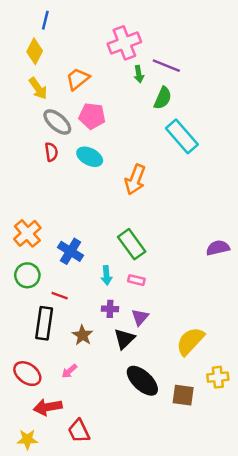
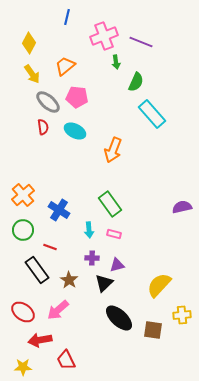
blue line: (45, 20) -> (67, 17), moved
purple line: (166, 66) -> (141, 42), moved
purple triangle: (140, 317) -> (117, 265), turned 35
black rectangle: (44, 323) -> (37, 270), turned -44
pink arrow: (69, 371) -> (58, 310), size x1.6

